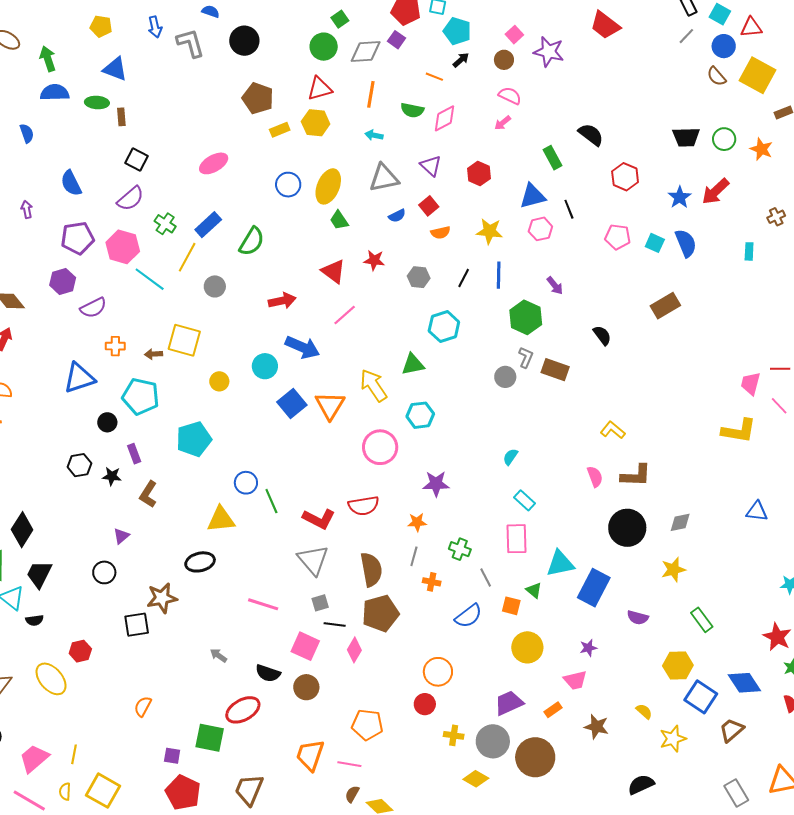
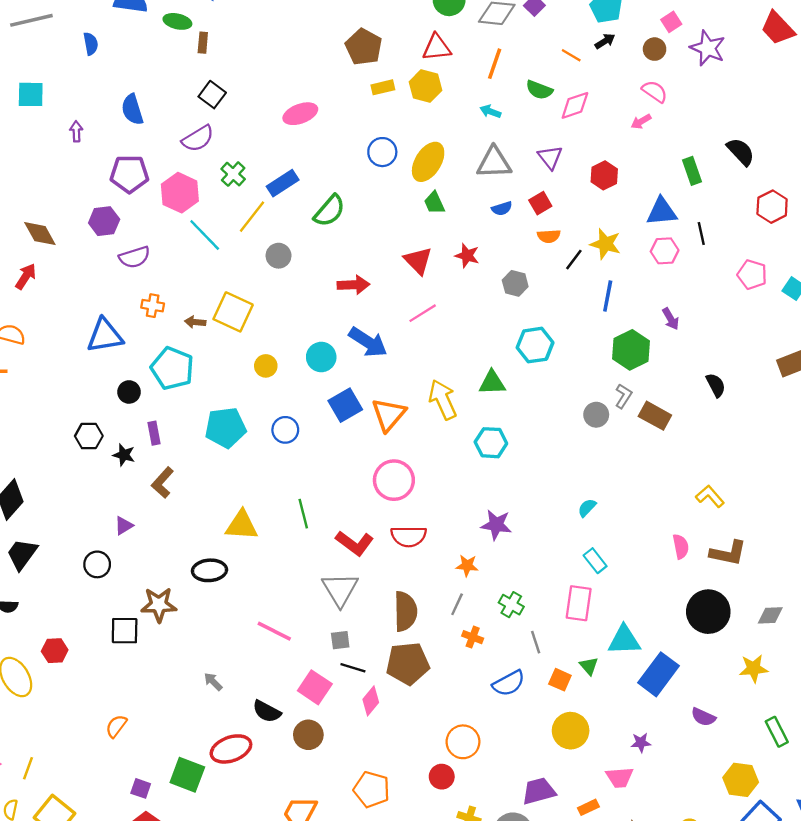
black line: (464, 278) -> (574, 260), moved
pink circle: (380, 447) -> (394, 480), moved
blue circle: (246, 483) -> (285, 430), moved

